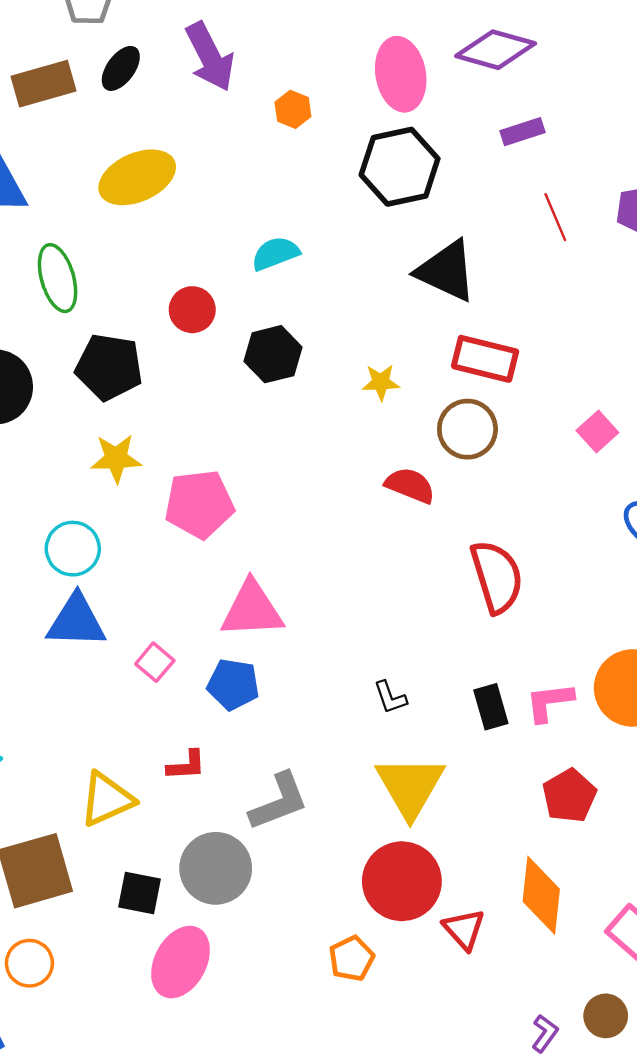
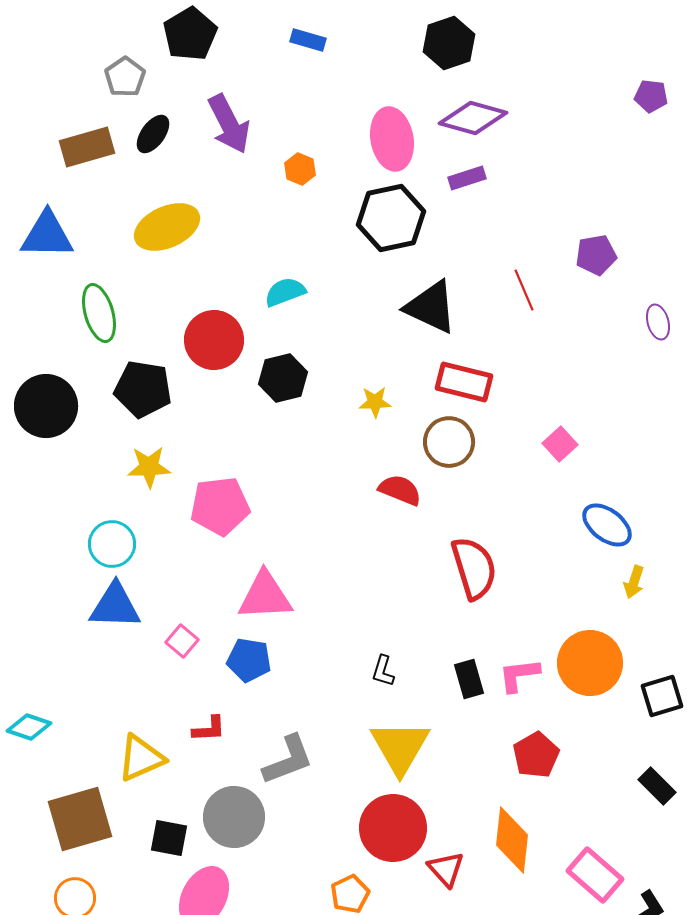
purple rectangle: (523, 132) -> (467, 178), moved
red line: (555, 217) -> (524, 290), moved
red circle: (192, 310) -> (214, 340), size x1.5
black L-shape: (390, 697) -> (383, 671), turned 36

